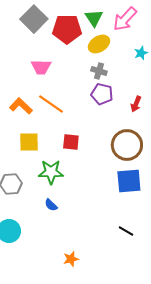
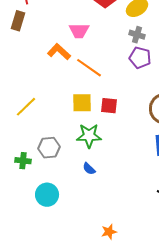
orange L-shape: (21, 106) -> (59, 52), moved
yellow square: (29, 142) -> (82, 103), moved
orange star: (71, 259) -> (109, 232), moved

